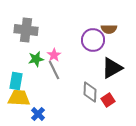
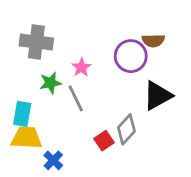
pink star: (54, 55) -> (81, 67), moved
gray diamond: (90, 92) -> (126, 129), turned 40
red square: (108, 100) -> (104, 141), moved

